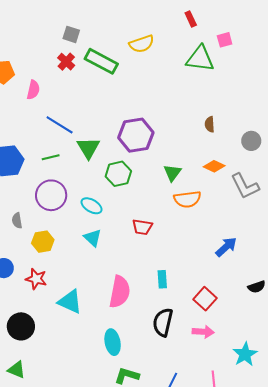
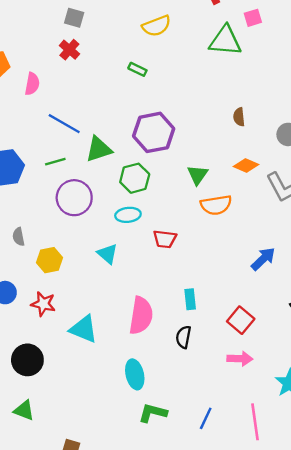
green rectangle: (101, 61) -> (137, 69), moved, size x0.5
green triangle: (88, 148) -> (99, 149), turned 45
purple circle: (51, 195) -> (74, 198), moved
cyan ellipse: (92, 206) -> (128, 215), moved, turned -35
black semicircle: (163, 322) -> (183, 337), moved, size x0.7

